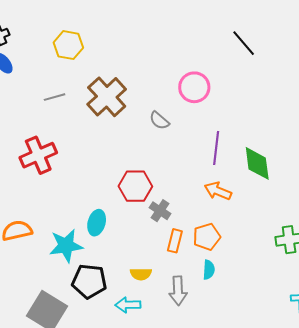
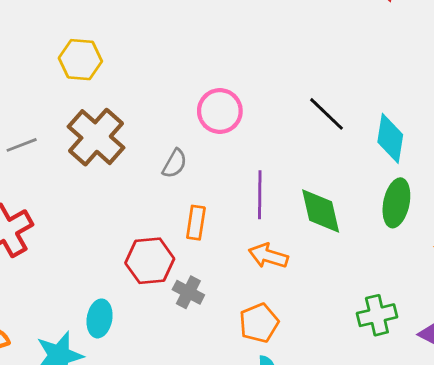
black line: (244, 43) -> (327, 114), moved
yellow hexagon: (68, 45) -> (80, 60), moved
gray semicircle: (159, 121) -> (175, 164), turned -95
orange rectangle: (175, 241) -> (196, 223), moved

